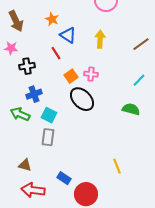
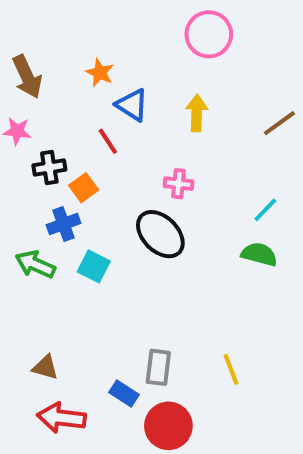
orange square: (71, 76) -> (84, 188), moved
cyan line: (139, 80) -> (265, 210), moved
gray rectangle: (48, 137) -> (158, 367), moved

